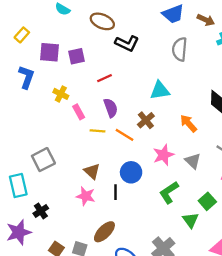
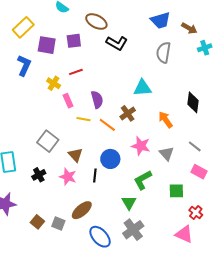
yellow rectangle: (22, 35) -> (23, 27), size x1.5
purple square: (76, 56) -> (74, 41), moved
red line: (104, 78) -> (76, 72), moved
pink star: (163, 155) -> (141, 146), turned 30
gray square: (43, 160) -> (48, 141), moved, turned -30
green square: (207, 201) -> (176, 191), turned 35
black cross: (41, 211) -> (39, 175), moved
green triangle: (191, 220) -> (129, 203), moved

